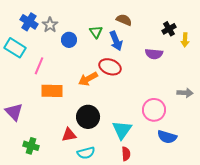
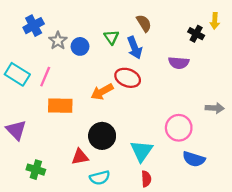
brown semicircle: (124, 20) -> (144, 23), turned 35
blue cross: (29, 22) -> (34, 26), turned 30
gray star: (50, 25) -> (58, 41), moved
black cross: (169, 29) -> (196, 34), turned -32
yellow arrow: (185, 40) -> (215, 21), moved
cyan rectangle: (15, 48) -> (17, 74), moved

